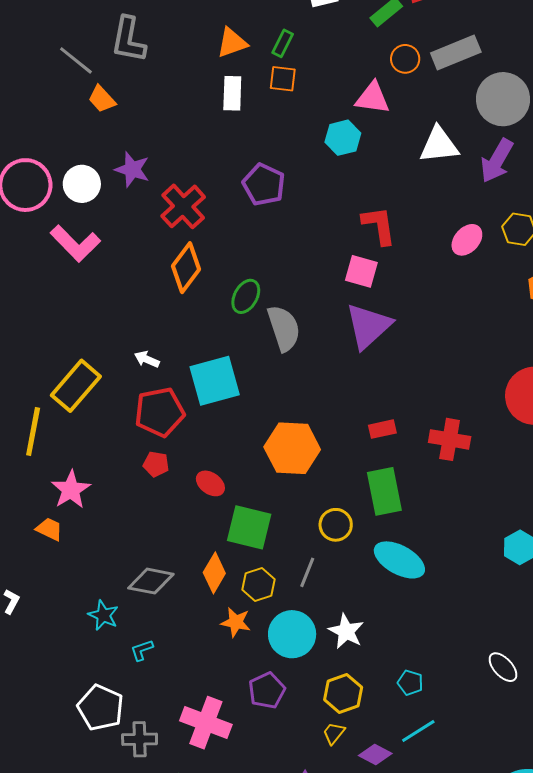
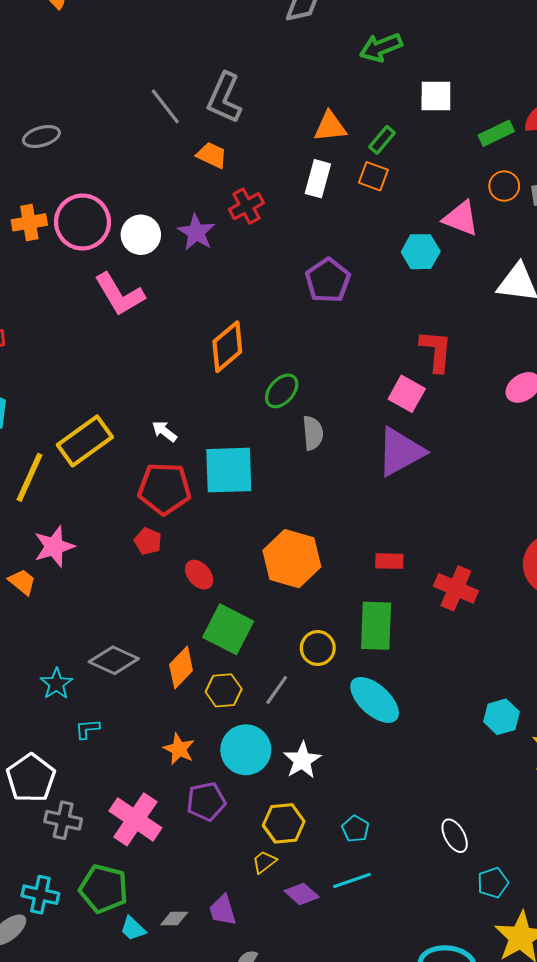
orange trapezoid: (102, 99) -> (212, 155), moved, turned 144
red cross: (183, 206) -> (246, 206), moved, size x0.7
gray semicircle: (284, 328) -> (313, 433), size x0.7
orange star: (236, 622) -> (179, 749), moved

